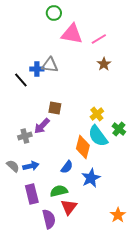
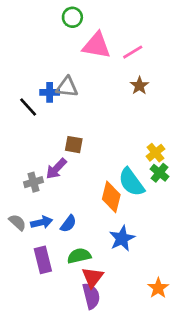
yellow cross: (97, 114) -> (155, 153), moved
blue semicircle: (67, 167) -> (68, 224), moved
purple semicircle: (49, 219) -> (91, 296), moved

